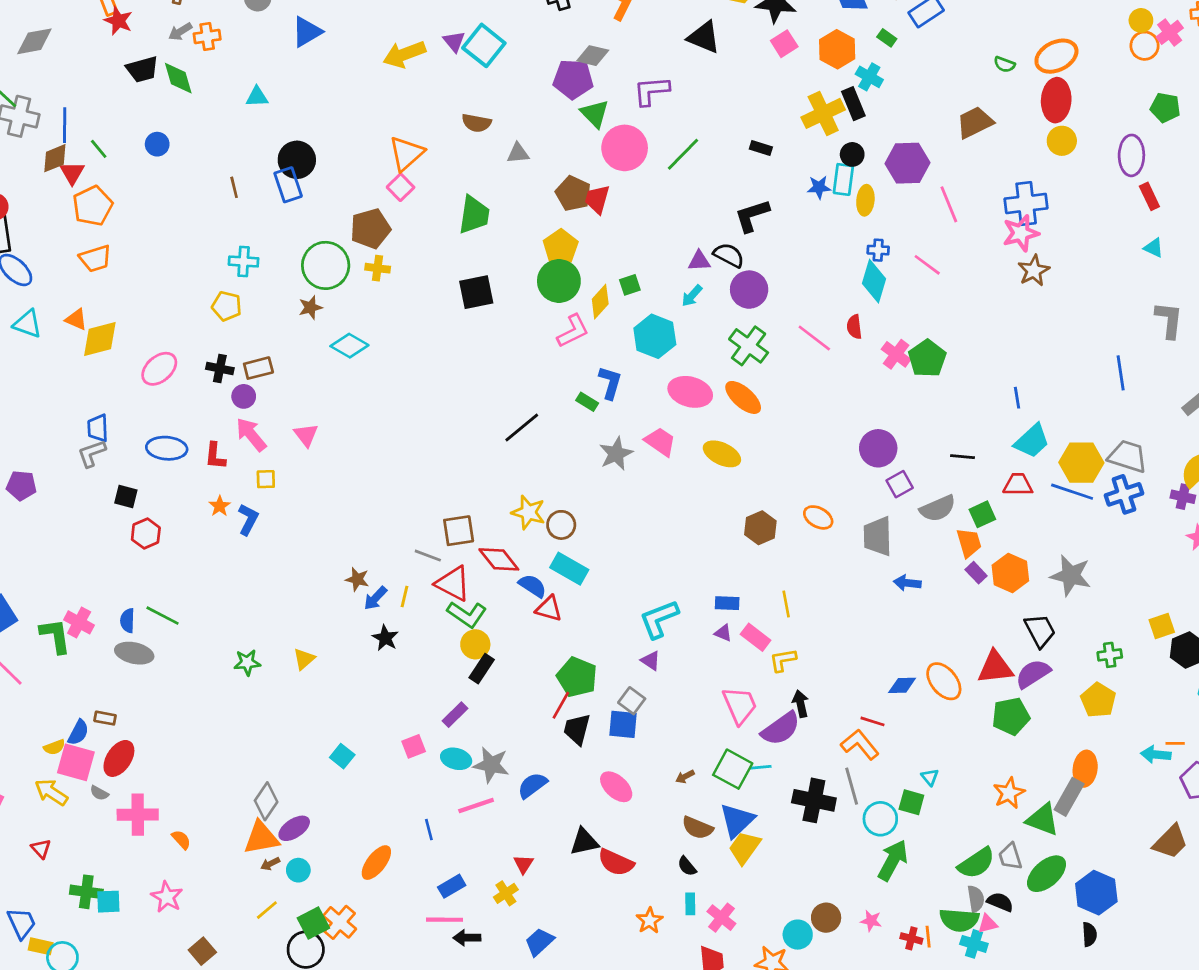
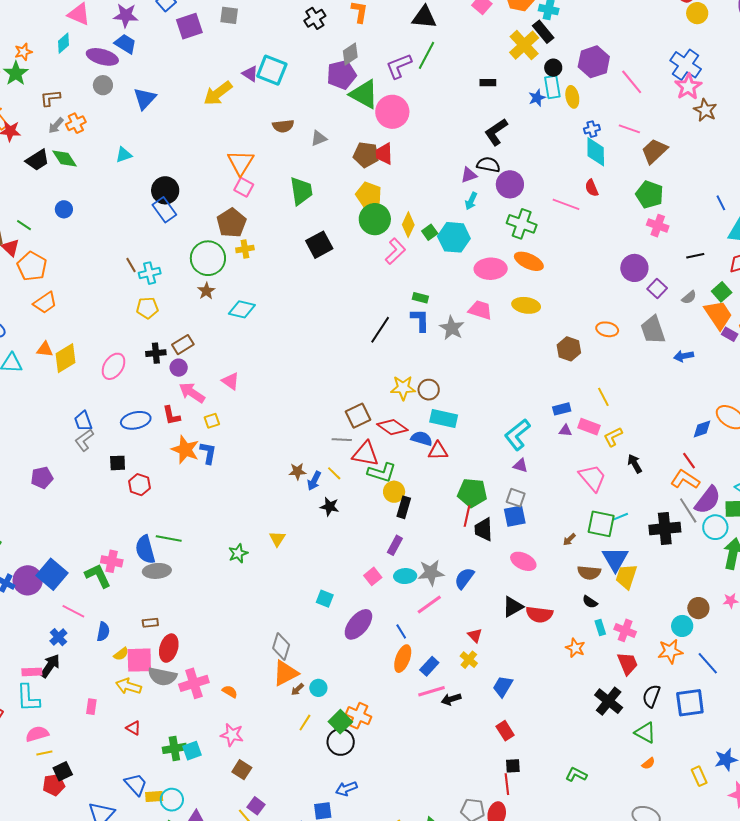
gray diamond: (593, 56) -> (350, 54), turned -30
green triangle: (595, 114) -> (364, 94), size x1.4
brown trapezoid: (975, 122) -> (654, 151), moved
green line: (683, 154) -> (426, 55), moved
brown line: (234, 187) -> (131, 265), moved
blue cross: (1026, 203) -> (686, 65), turned -32
green square: (630, 285) -> (430, 232), moved
pink cross: (896, 354) -> (658, 226), moved
blue L-shape: (610, 383) -> (420, 320), moved
orange star: (220, 506) -> (185, 450), size x1.8
gray semicircle: (938, 508) -> (689, 297), size x0.6
orange trapezoid: (969, 543) -> (718, 315), size x1.4
yellow line: (405, 596) -> (334, 473), turned -42
blue semicircle: (127, 621) -> (145, 550), size x1.6
red line: (873, 721) -> (689, 461), turned 54
purple semicircle: (781, 729) -> (708, 500), moved
blue semicircle: (78, 732) -> (103, 632), moved
gray semicircle: (99, 793) -> (162, 676), size x2.0
purple ellipse: (294, 828) -> (358, 624), moved, size x1.4
orange ellipse: (376, 863) -> (403, 659), moved
brown square: (202, 951) -> (242, 770), moved

